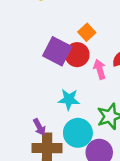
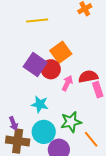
orange square: (87, 32) -> (61, 52), size x1.5
pink arrow: (100, 69) -> (67, 83), turned 35

